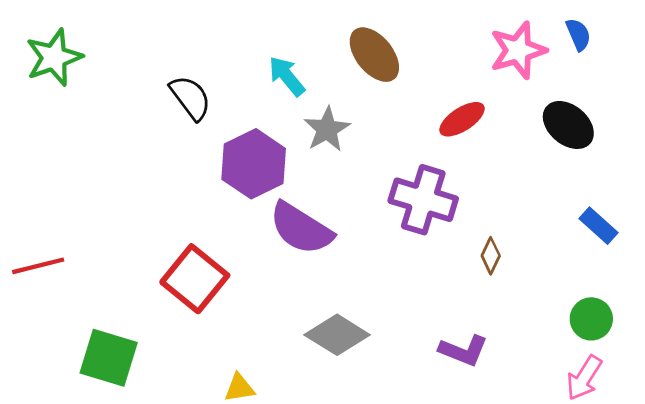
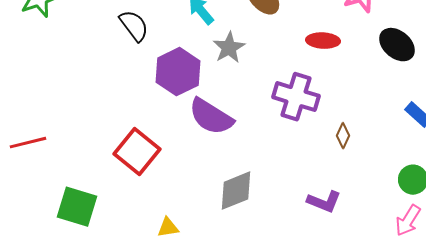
red ellipse: (462, 119) -> (323, 41), turned 36
gray diamond: (337, 335) -> (236, 191), turned -54

